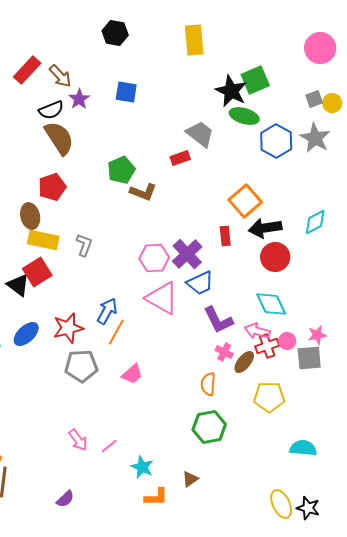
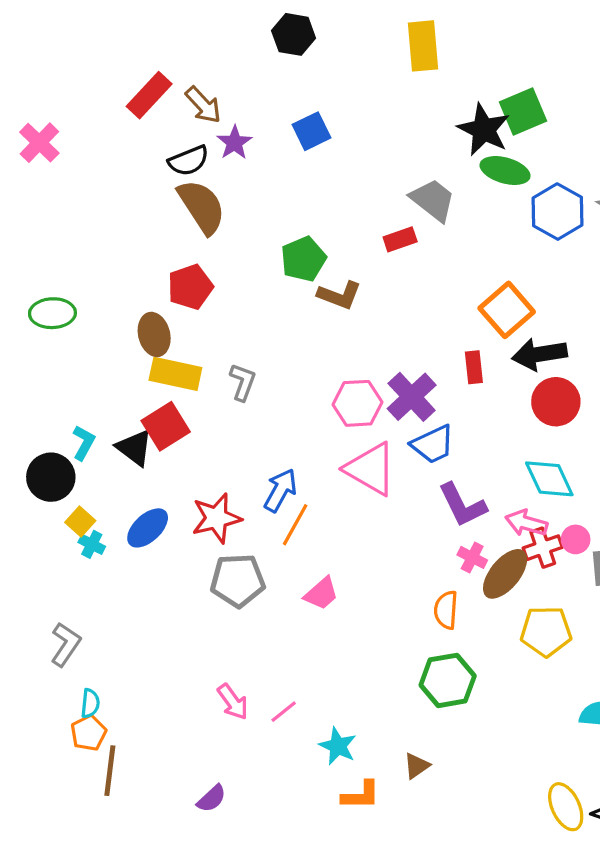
blue square: (126, 92) -> (312, 131), turned -35
brown ellipse: (244, 362) -> (505, 574), size x1.4

